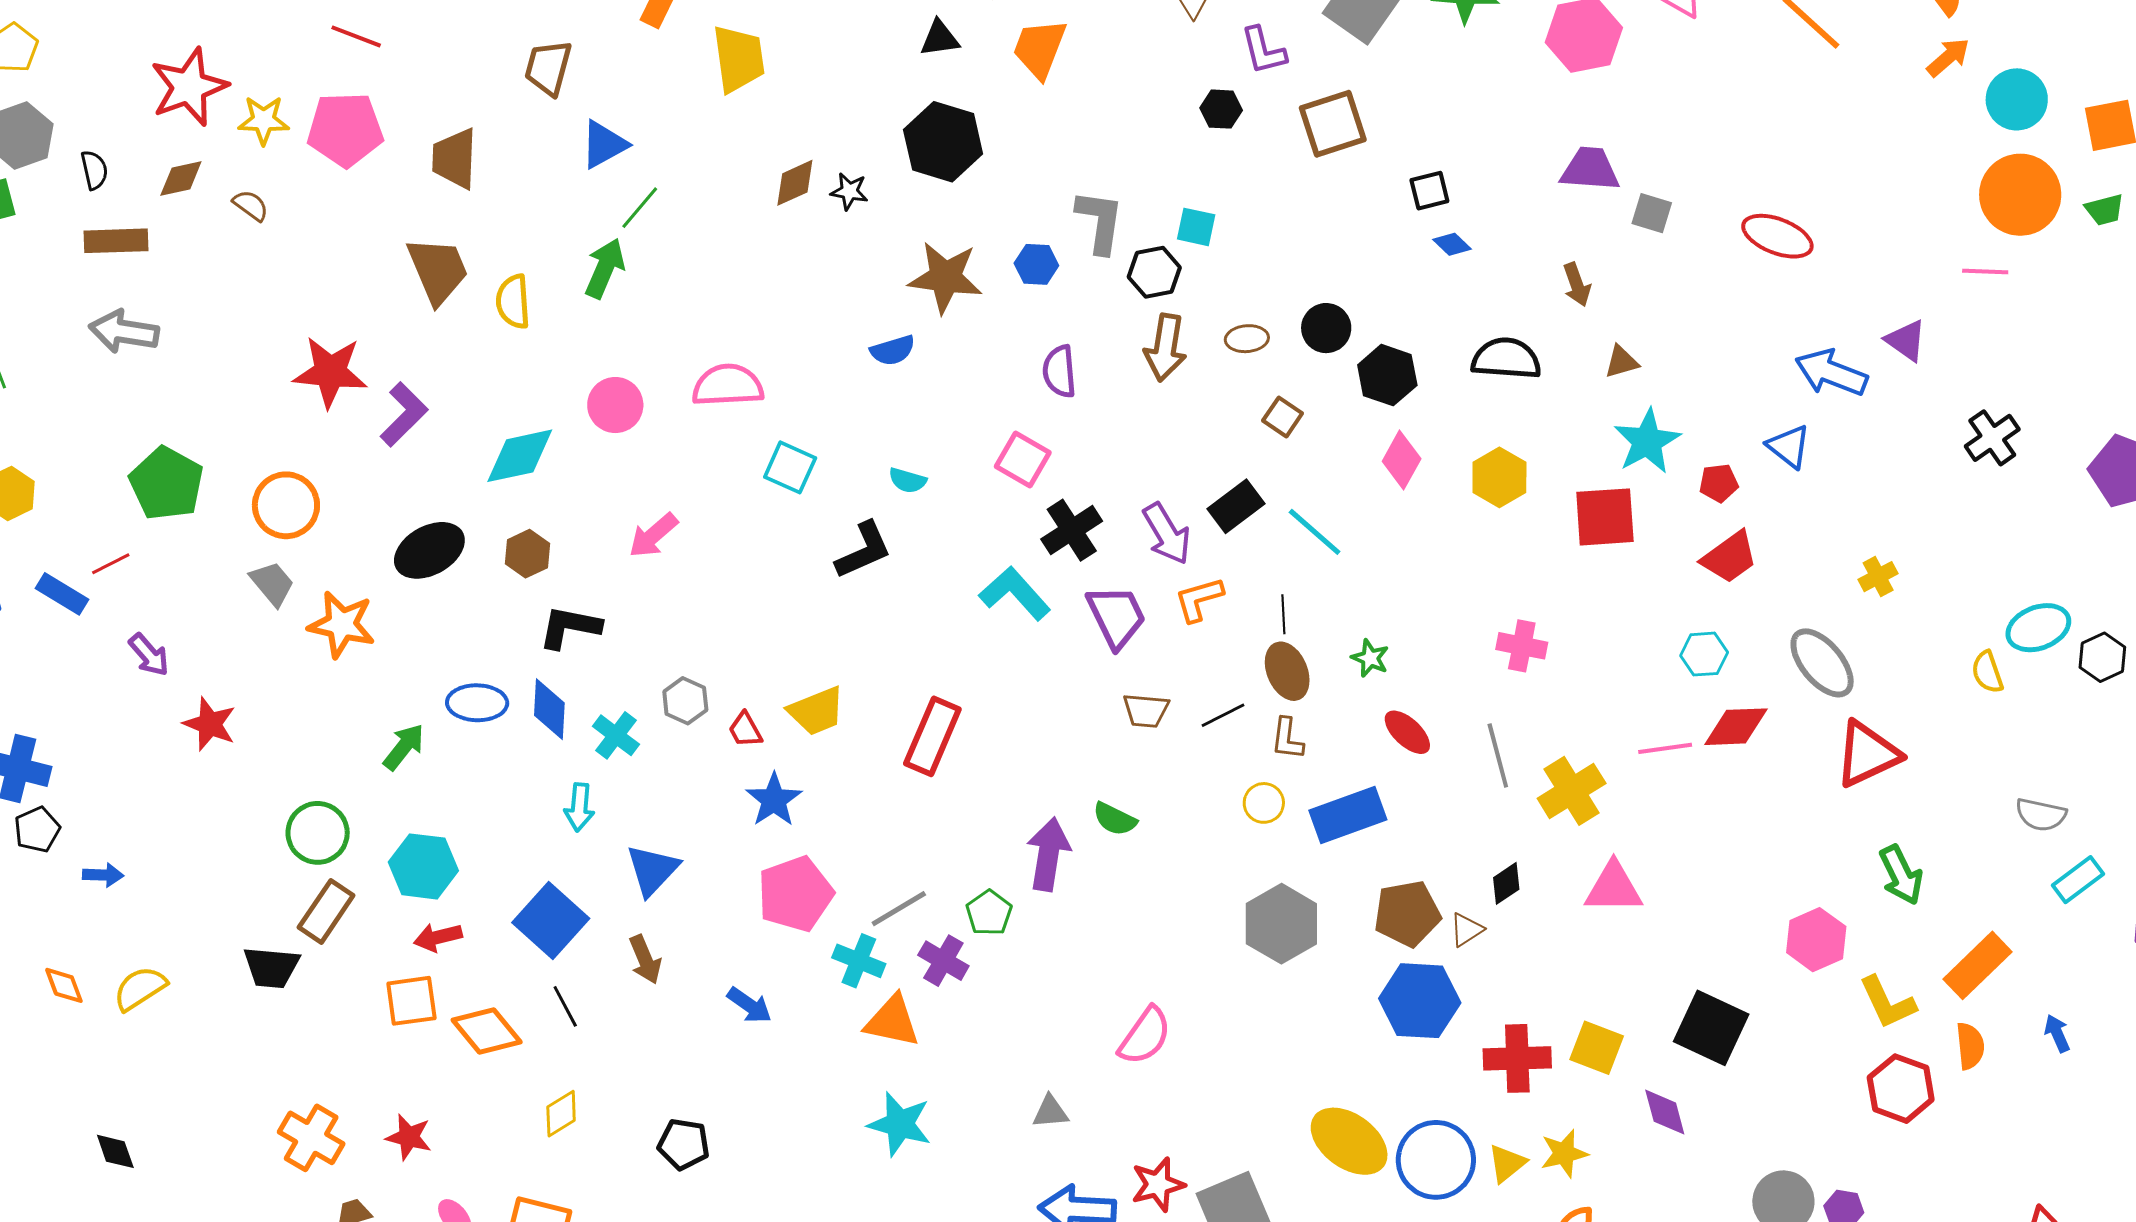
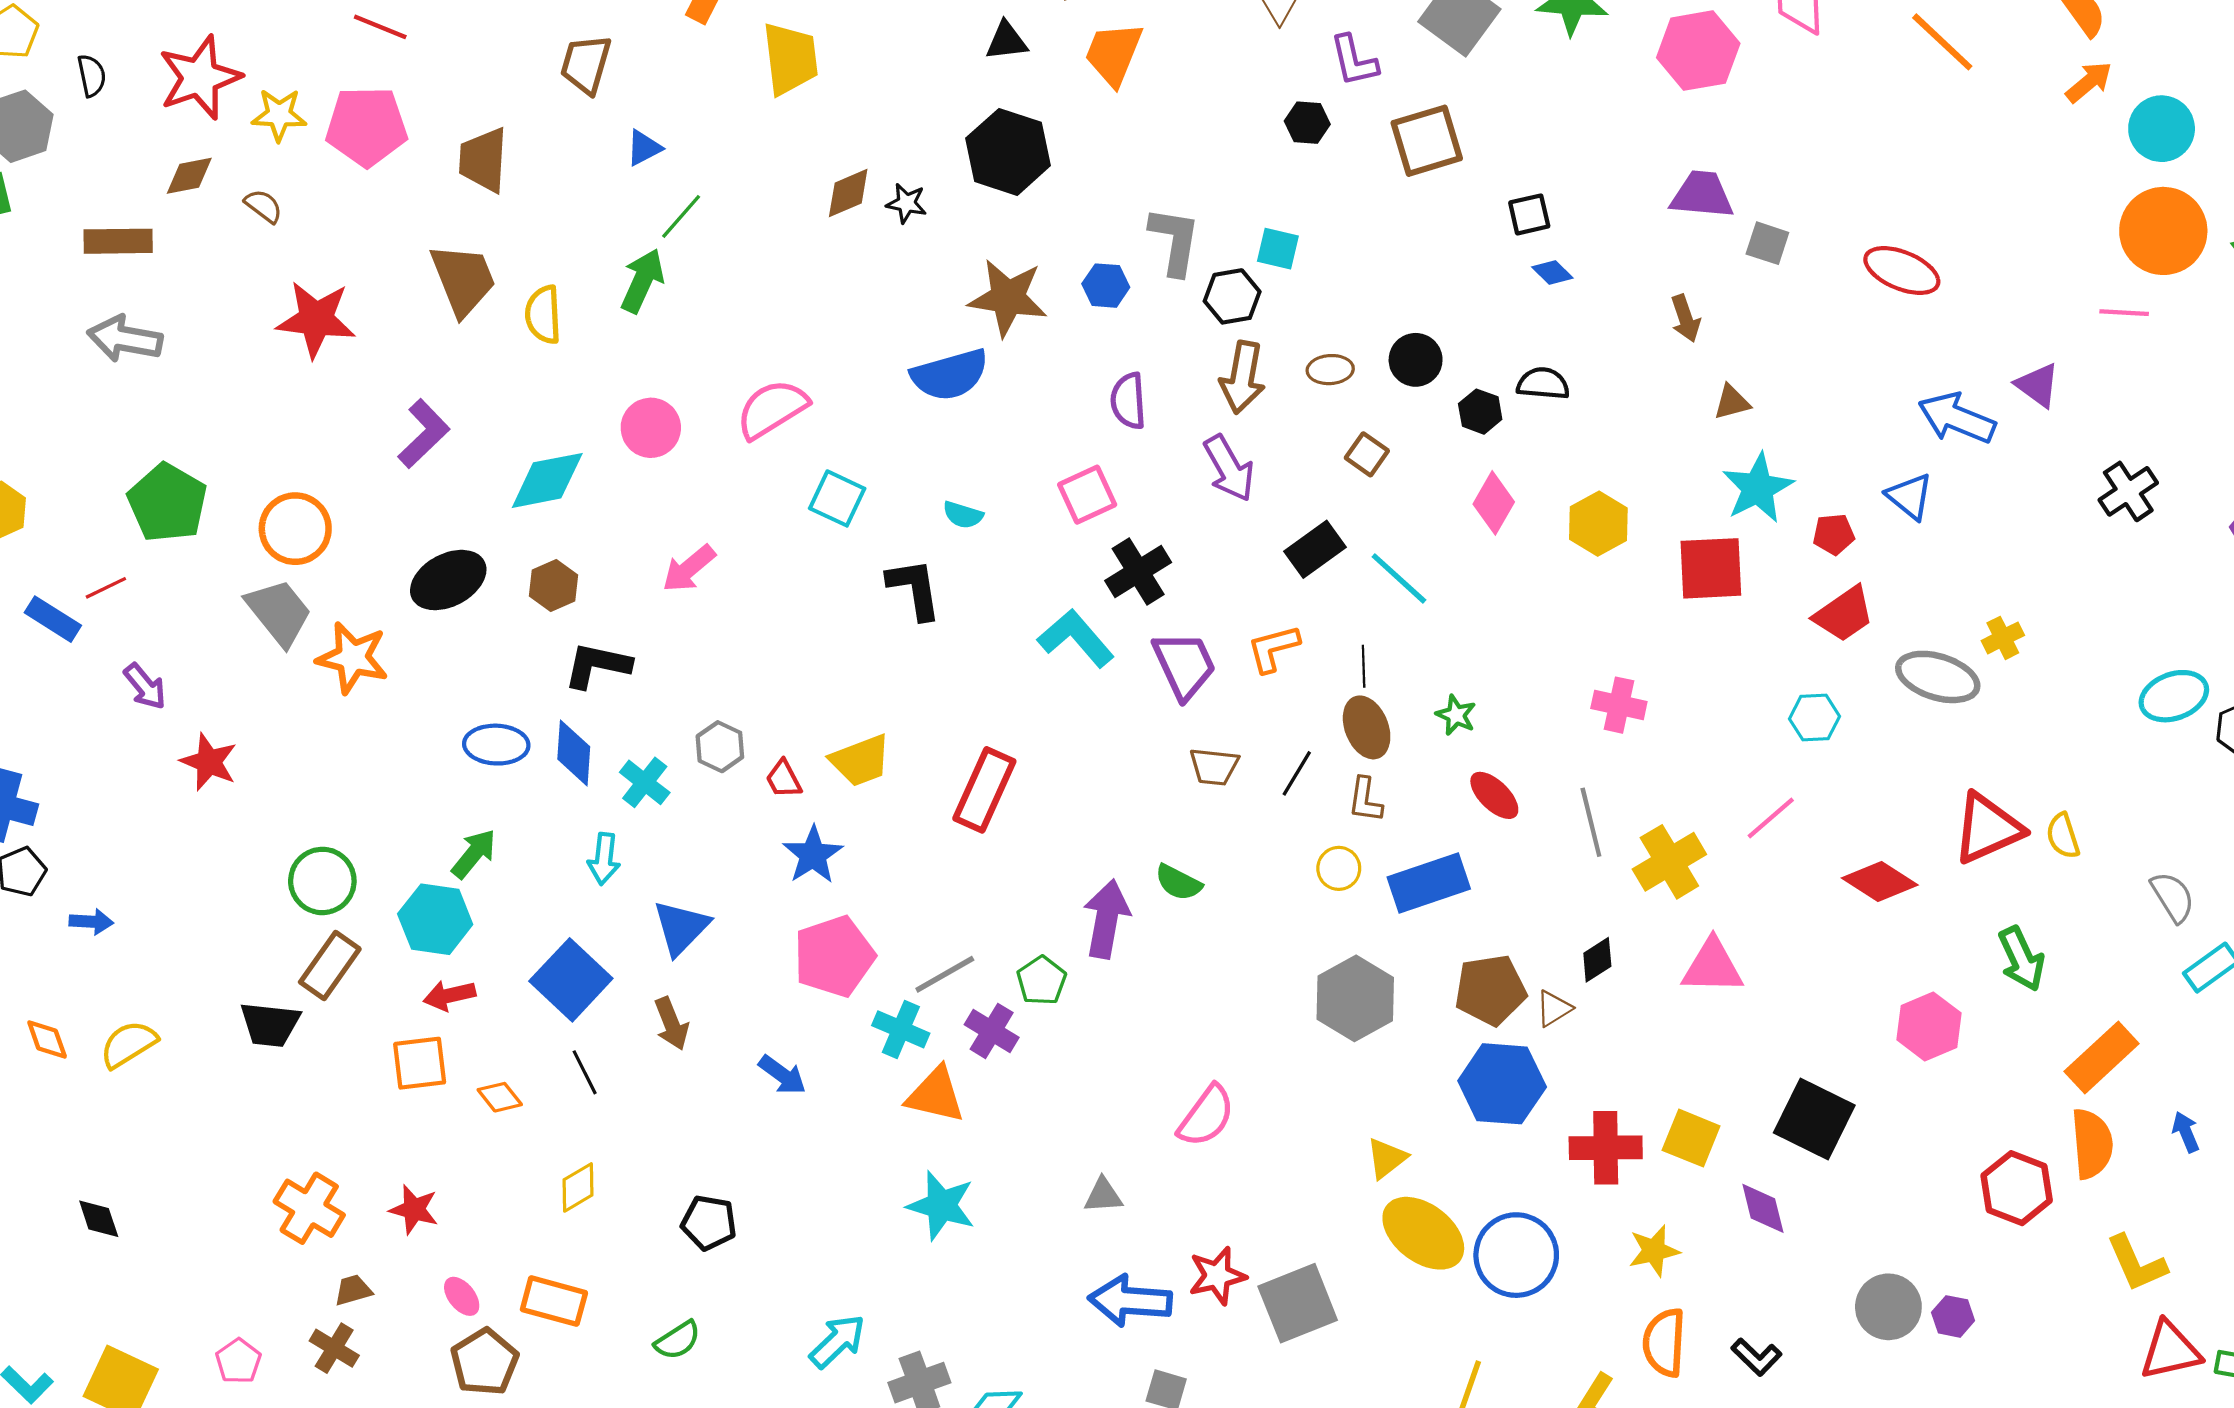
blue triangle: (604, 144) -> (644, 148), size x0.7
black semicircle: (94, 170) -> (92, 76), moved
blue semicircle: (893, 350) -> (950, 375), size x1.6
black semicircle: (1506, 359) -> (1543, 384), moved, size x0.7
red star: (330, 372) -> (316, 319), moved
black hexagon: (1387, 375) -> (1480, 412), size x0.7
pink semicircle: (728, 385) -> (772, 409), turned -30
pink square: (1023, 459) -> (1087, 495), turned 34
purple arrow: (1167, 534) -> (1229, 468), moved
black L-shape: (864, 550) -> (914, 589), turned -76
gray trapezoid: (272, 584) -> (279, 612), size x1.4
gray ellipse: (1822, 663) -> (1938, 677), moved, turned -34
yellow semicircle: (1987, 672) -> (2063, 836), moved
black line: (1223, 715) -> (1297, 773), turned -33
red diamond: (1736, 727) -> (1880, 881), moved, turned 34
green arrow: (404, 747) -> (474, 854), moved
pink line: (1665, 748) -> (1771, 818), turned -34
gray semicircle: (2041, 815) -> (2173, 897), turned -135
yellow L-shape: (1887, 1003) -> (2137, 1263), moved
orange diamond: (487, 1031) -> (500, 1097), size x0.6
orange semicircle: (1970, 1046) -> (2092, 1144), size x1.4
yellow triangle: (1507, 1163) -> (1387, 1158), moved

